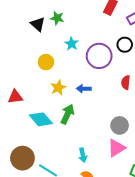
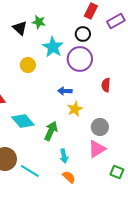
cyan star: (72, 44) -> (53, 47), size x1.5
black circle: (125, 45) -> (83, 34), moved
yellow star: (58, 88) -> (75, 109), moved
green arrow: (67, 114) -> (51, 131), moved

